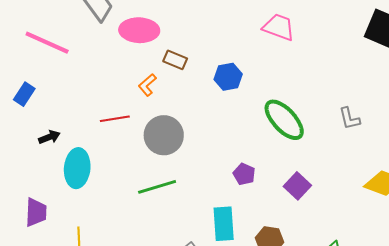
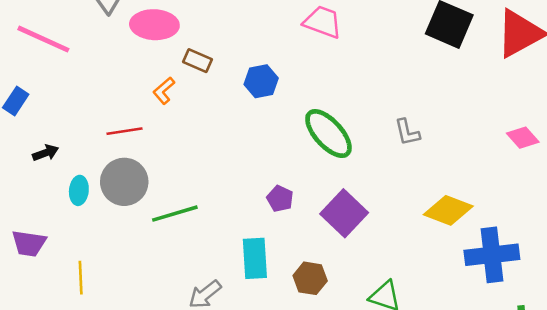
gray circle: (164, 135) -> (124, 182), moved
cyan ellipse: (77, 168) -> (79, 190), size x0.6
purple square: (297, 186) -> (344, 213), size x1.4
purple trapezoid: (36, 212) -> (29, 243), turned 96

